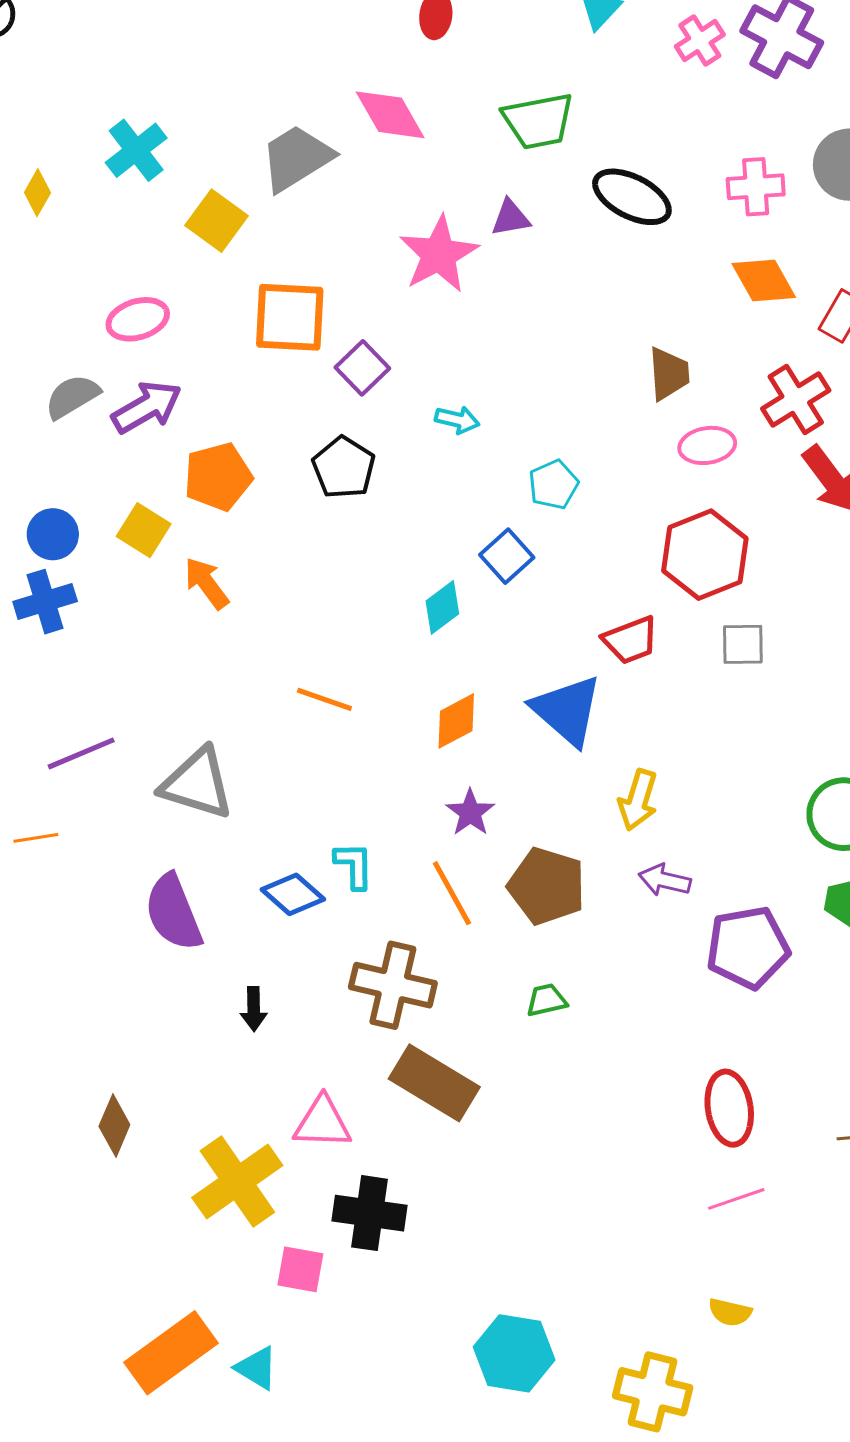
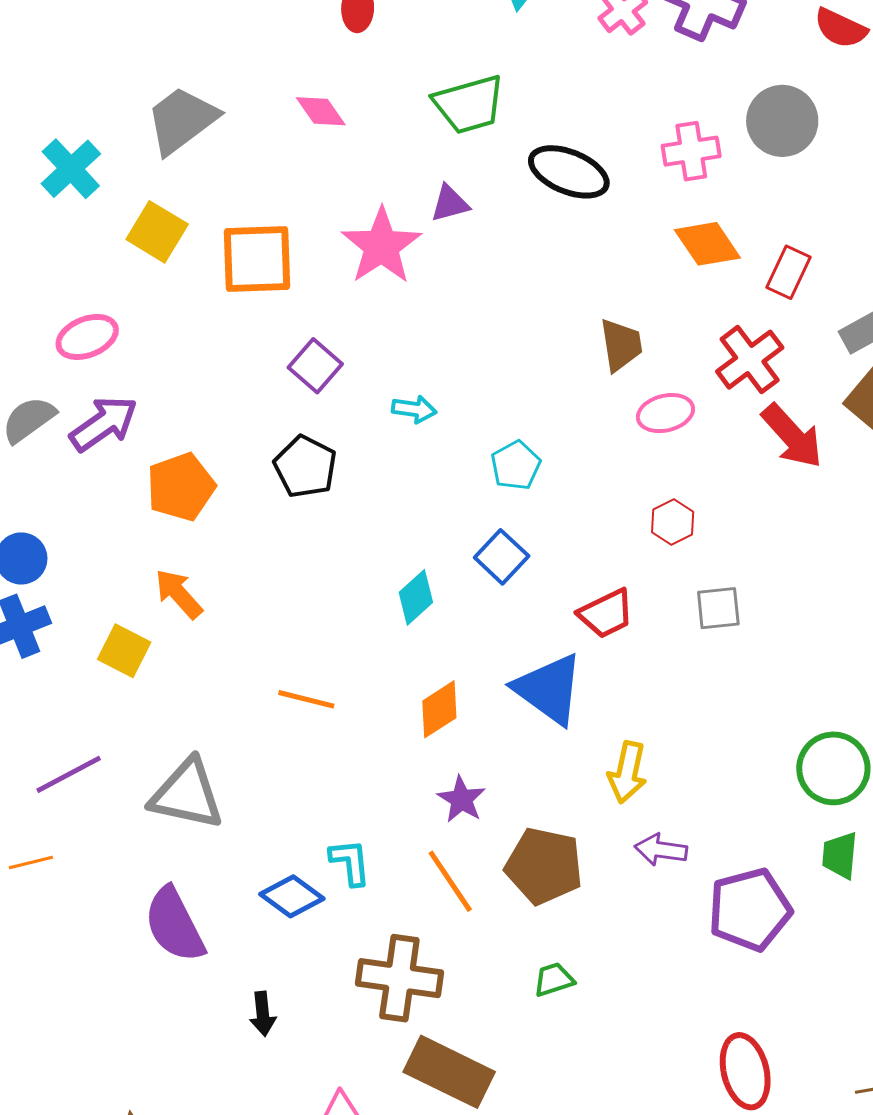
pink diamond: (390, 115) -> (321, 111), size x0.7
gray trapezoid: (296, 158) -> (182, 120), moved
orange square: (290, 317) -> (257, 259), moved
yellow square: (144, 530) -> (124, 651), moved
red hexagon: (705, 555) -> (673, 522), size x0.5
blue square: (507, 556) -> (502, 557), moved

